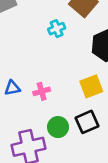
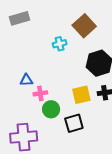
blue triangle: (12, 88) -> (26, 80), moved
green circle: (58, 127) -> (51, 109), moved

